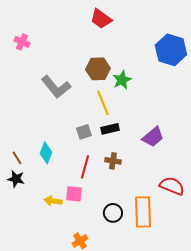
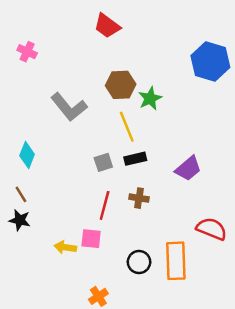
red trapezoid: (101, 19) -> (107, 26), moved
cyan diamond: (46, 153) -> (27, 155), moved

